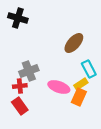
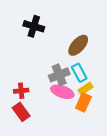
black cross: (18, 18) -> (34, 26), moved
cyan rectangle: (89, 69) -> (79, 73), moved
gray cross: (29, 71) -> (59, 75), moved

